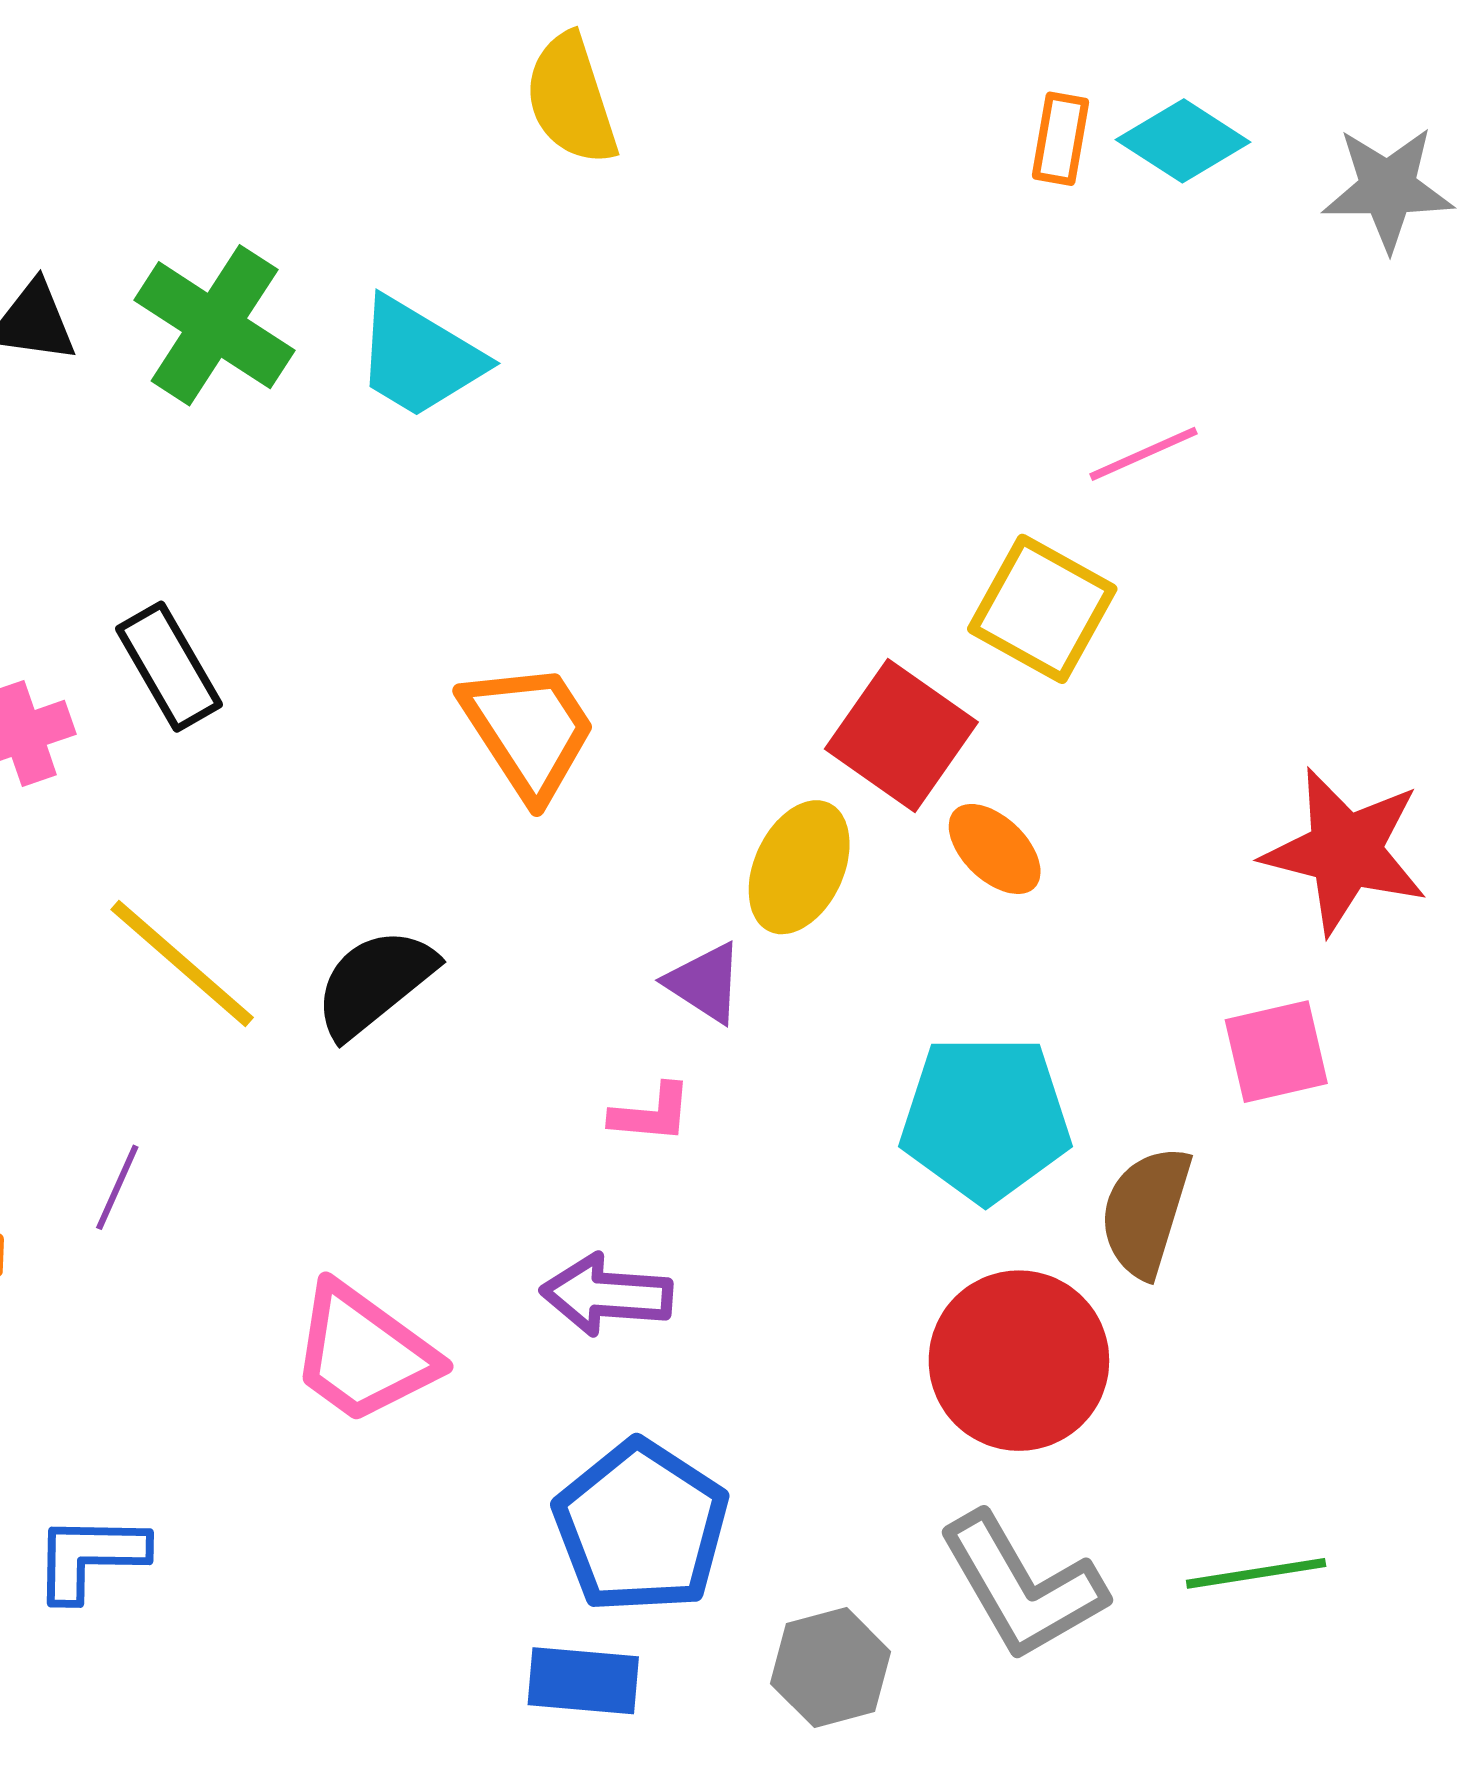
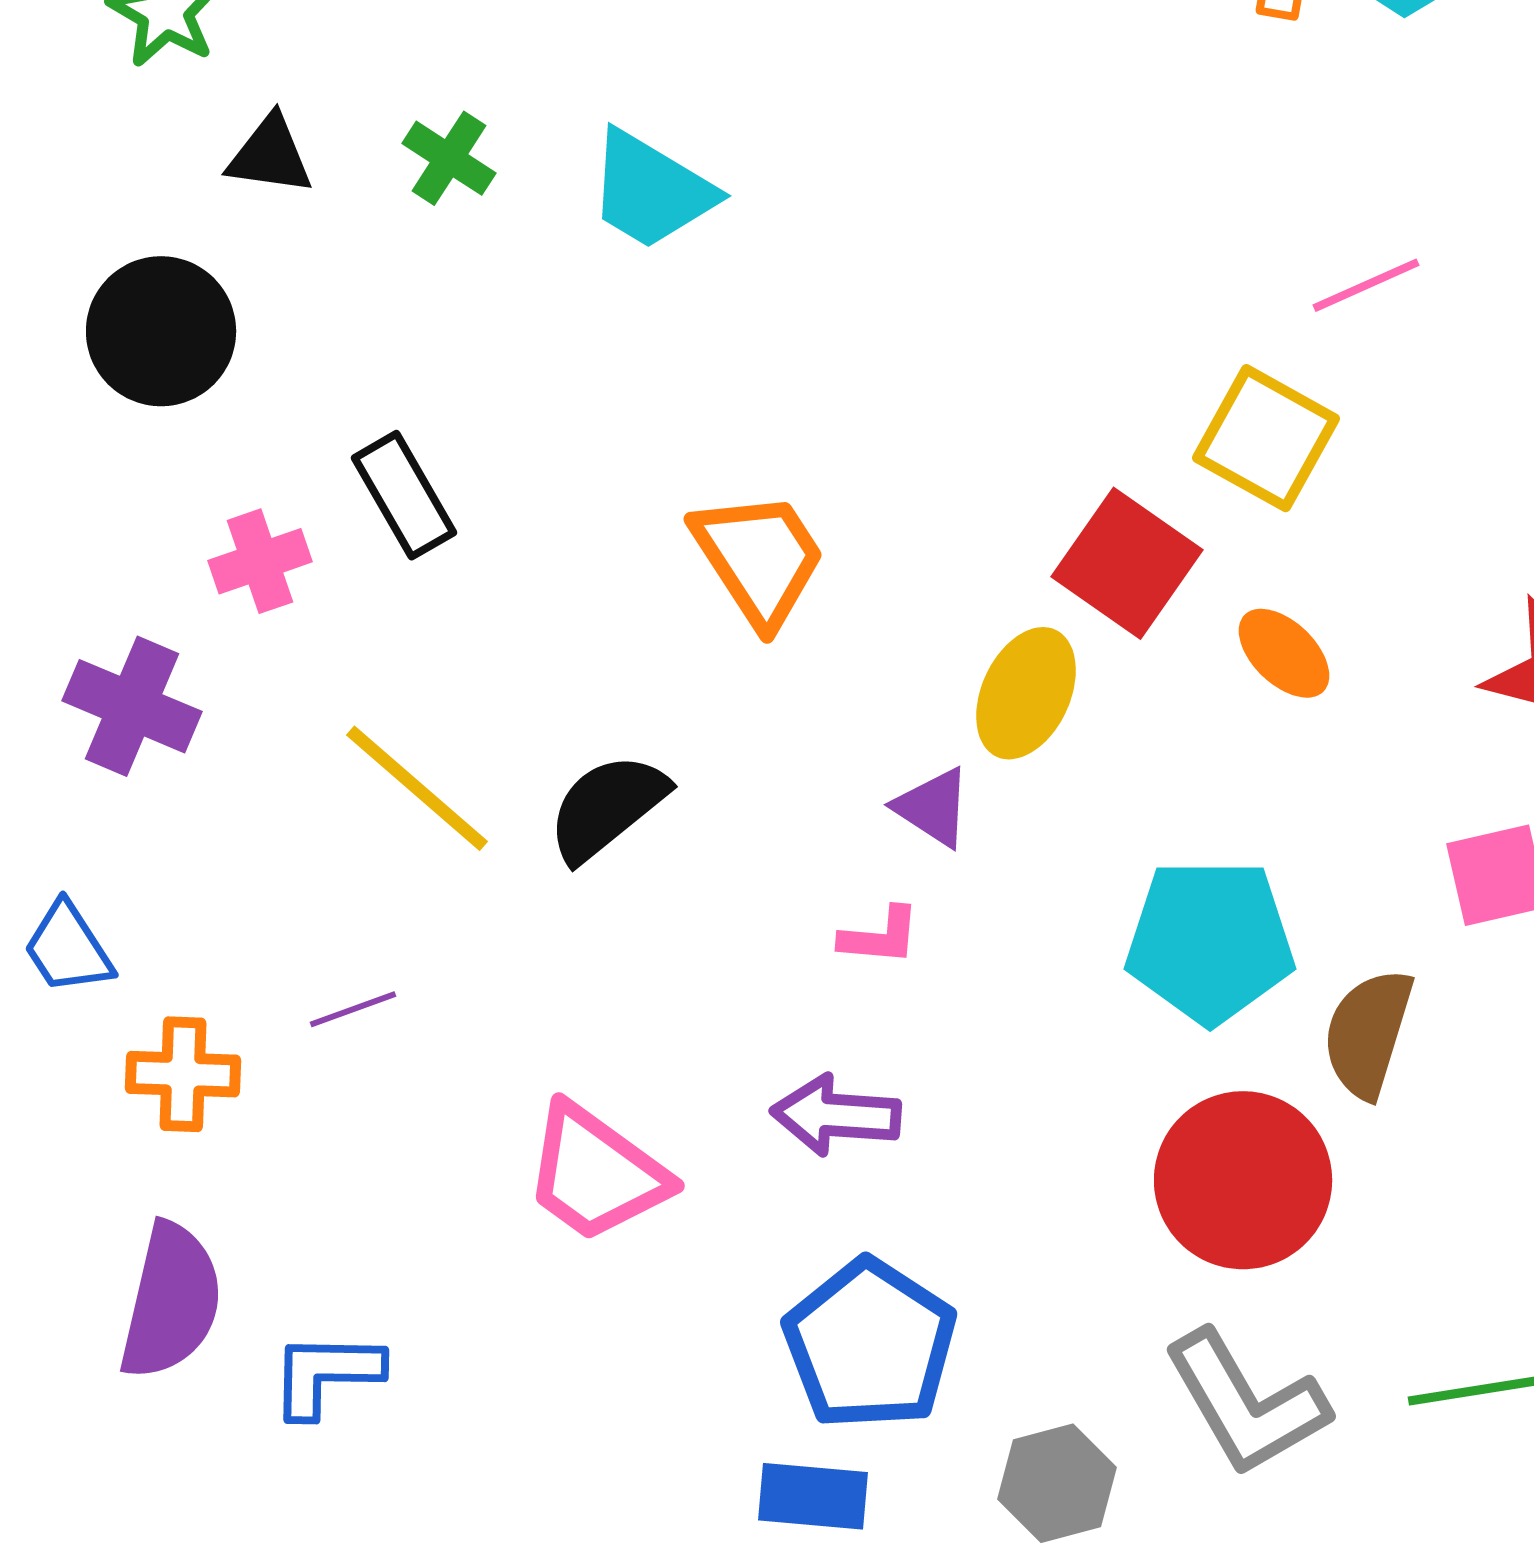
green cross: (215, 325) -> (449, 158), size x0.6
orange ellipse: (995, 849) -> (1284, 653), moved
purple line: (117, 1187) -> (353, 1009), turned 46

